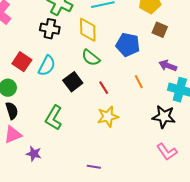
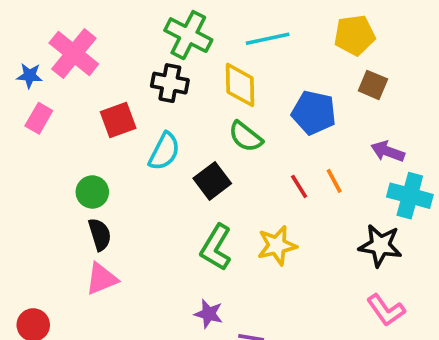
red square: (22, 62) -> (118, 120), moved, turned 36
red line: (104, 88) -> (299, 186), moved
green L-shape: (54, 118) -> (216, 247), moved
purple star: (34, 154) -> (209, 314), moved

